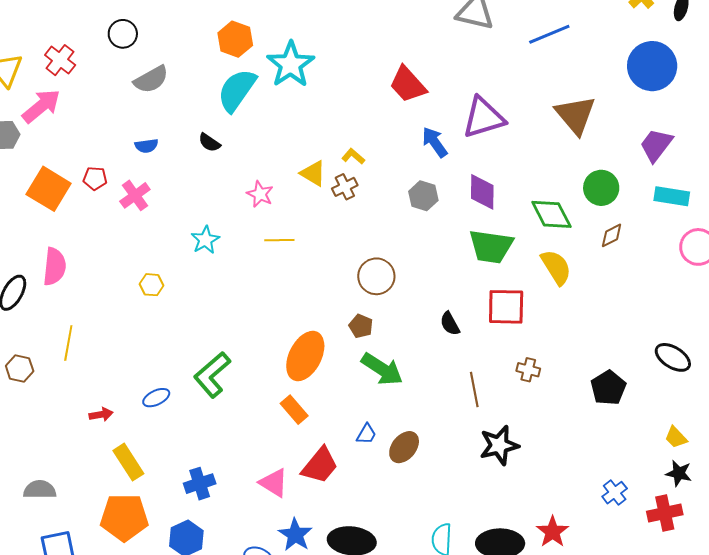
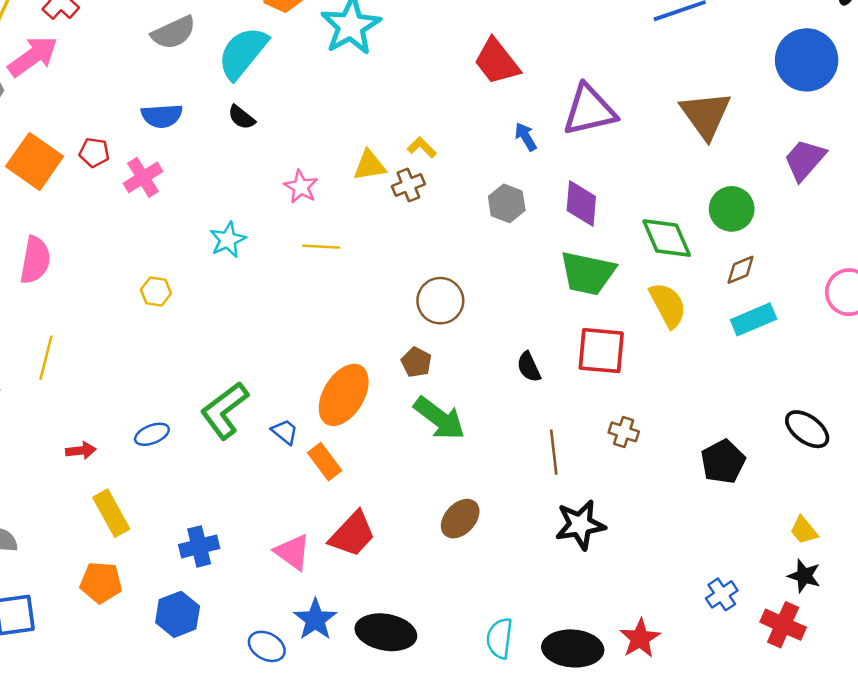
cyan semicircle: (237, 90) -> (243, 53), moved
blue arrow: (435, 142) -> (526, 137), size x0.7
blue semicircle: (146, 146) -> (162, 116), size x1.4
yellow triangle: (313, 173) -> (370, 165), turned -44
cyan rectangle: (672, 196) -> (754, 319), moved, turned -36
blue trapezoid: (366, 434) -> (285, 432), moved, turned -85
red cross: (665, 513) -> (783, 625), turned 32
orange pentagon: (124, 517) -> (101, 583), size x0.7

